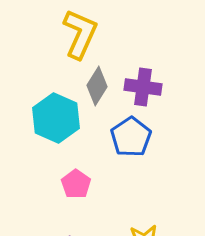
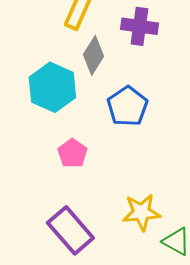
purple cross: (143, 87) -> (139, 26), moved

